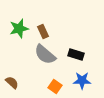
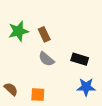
gray semicircle: (45, 54) -> (46, 59), size x0.7
orange square: (55, 86) -> (38, 95), moved, turned -32

